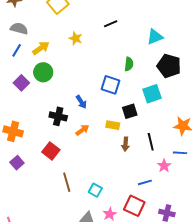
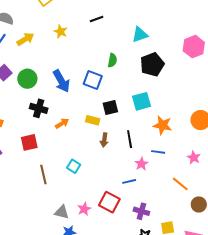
black pentagon: (169, 66) -> (152, 64), turned 30
green circle: (43, 72) -> (27, 79), moved
cyan square: (152, 94) -> (141, 101), moved
blue arrow: (81, 102) -> (61, 81), moved, size x1.6
red square: (51, 151) -> (29, 142), turned 36
blue line: (145, 182) -> (129, 181), moved
cyan square: (95, 190) -> (74, 166), moved

